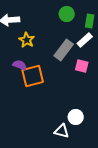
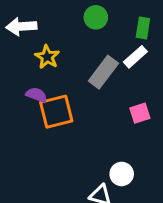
green circle: (67, 14) -> (96, 17), moved
pink square: (82, 66) -> (140, 113), moved, turned -32

